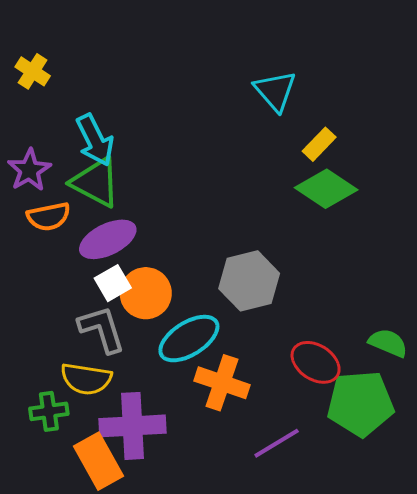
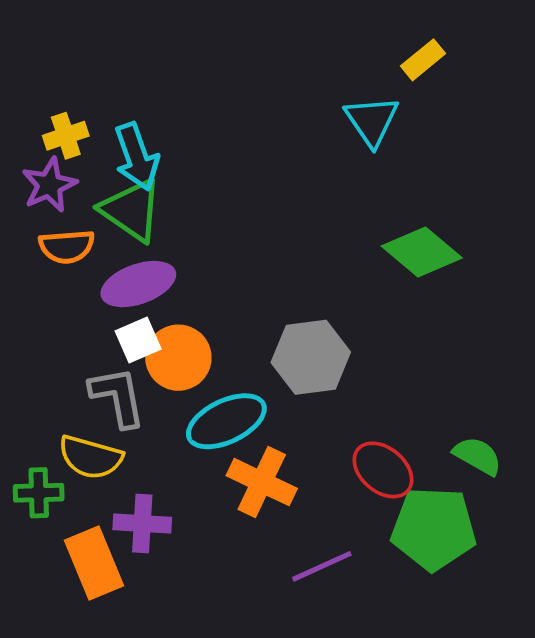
yellow cross: (33, 71) -> (66, 136), moved, turned 32
yellow rectangle: (319, 144) -> (423, 60), moved
purple cross: (132, 426) -> (142, 523), size x0.7

